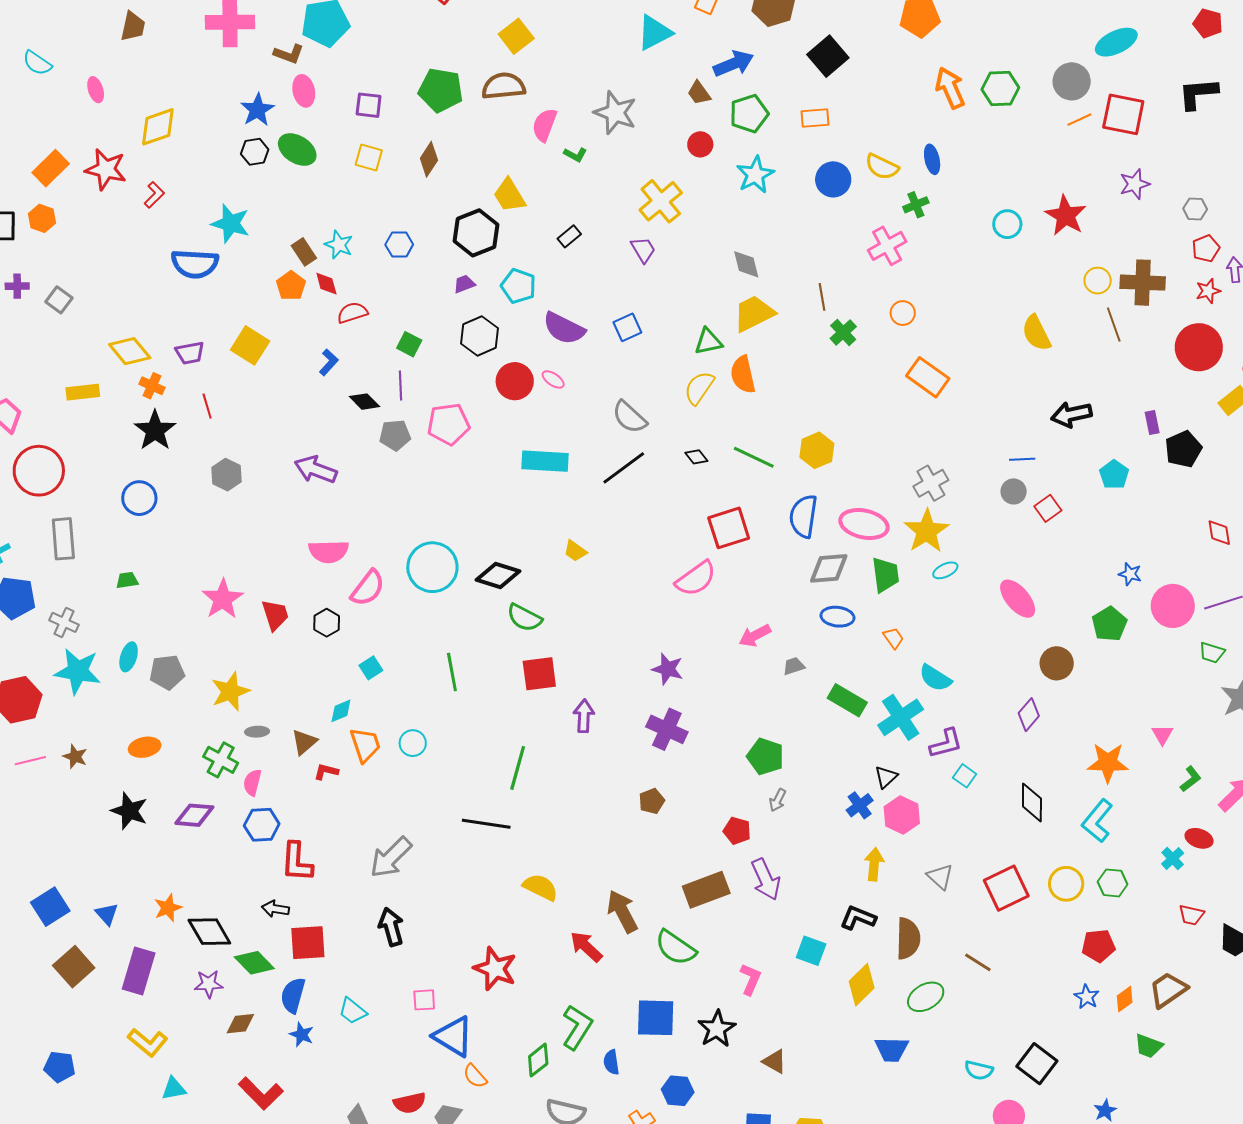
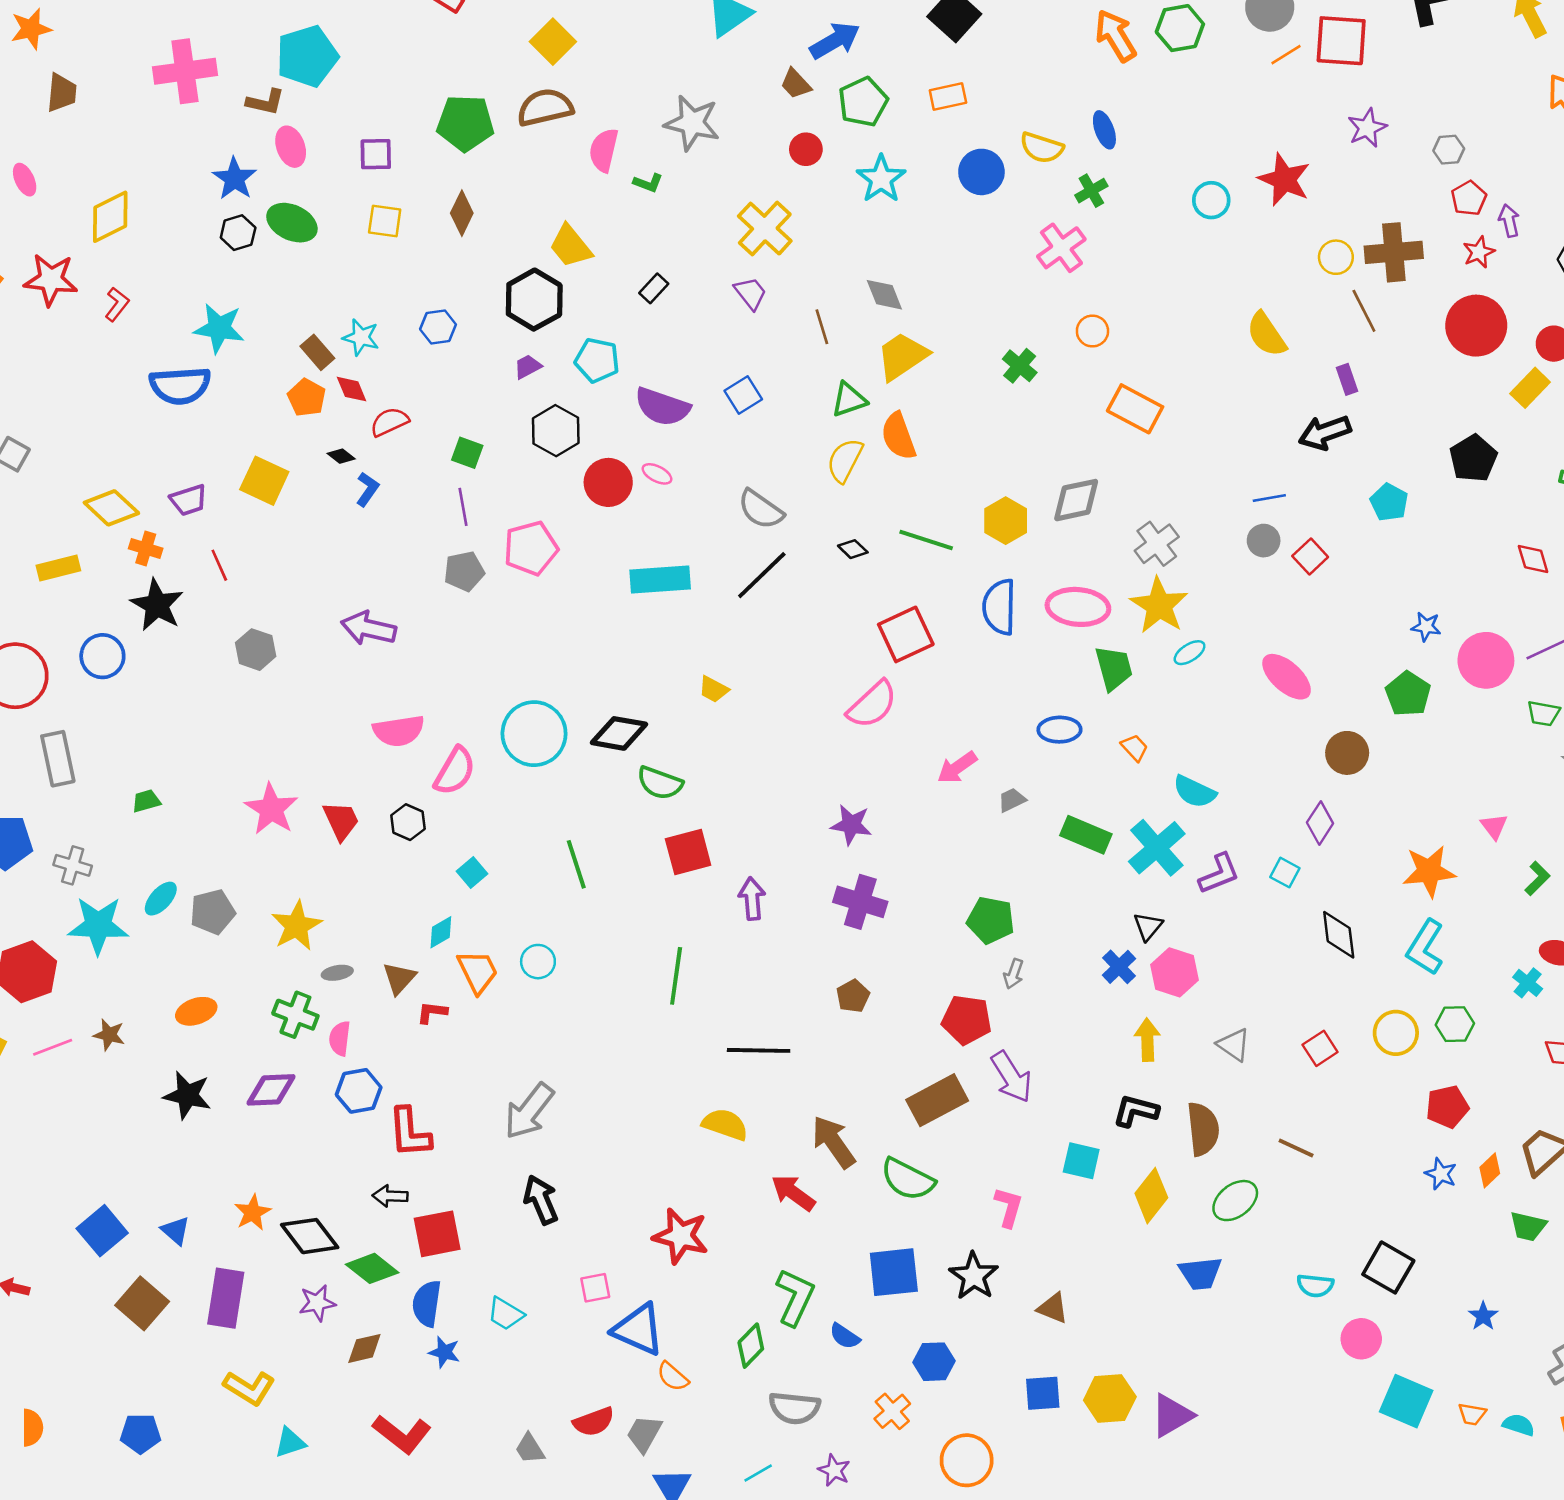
brown line: (822, 297) -> (822, 327), moved
black diamond: (365, 402) -> (341, 456), moved, size x0.7
purple rectangle: (1152, 422) -> (1347, 379), moved
blue circle: (139, 498) -> (102, 656), moved
gray diamond: (829, 568) -> (1076, 500), moved
cyan ellipse: (129, 657) -> (161, 899), turned 32
cyan square: (965, 776) -> (1285, 873), moved
black line: (486, 824) -> (759, 1050), moved
red pentagon: (737, 831) -> (967, 1020), size x1.4
red square: (1006, 888) -> (1320, 1048), size x0.6
blue semicircle: (611, 1062) -> (845, 1336), turned -40

